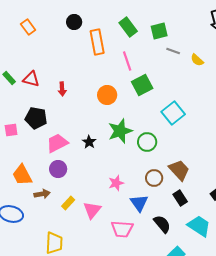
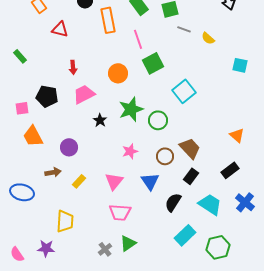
red triangle: (31, 79) -> (60, 29), moved
pink trapezoid: (57, 143) -> (84, 94), moved
orange trapezoid: (22, 175) -> (33, 136), moved
pink star: (116, 183) -> (130, 151), moved
black rectangle: (180, 198) -> (191, 176), turned 70
pink triangle: (92, 210) -> (114, 181), moved
black semicircle: (162, 224) -> (173, 202), turned -108
pink trapezoid: (122, 229) -> (120, 212), moved

